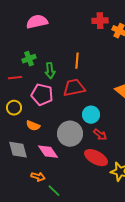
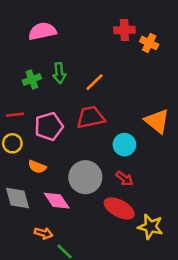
orange line: (77, 61) -> (94, 82), turned 42
green arrow: (50, 71) -> (59, 73), moved
red line: (15, 78) -> (15, 115), moved
pink pentagon: (42, 95) -> (49, 126), turned -30
cyan circle: (91, 115) -> (124, 145), moved

